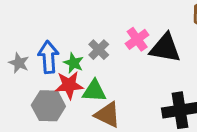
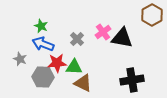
blue arrow: (48, 57) -> (43, 44), turned -65
gray star: (19, 63) -> (20, 59), moved
green star: (74, 63) -> (41, 26), moved

